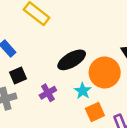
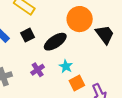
orange circle: (105, 72) -> (80, 19), moved
black square: (18, 76) -> (28, 35), moved

